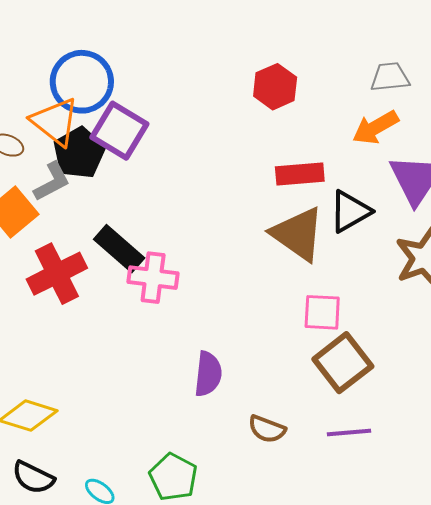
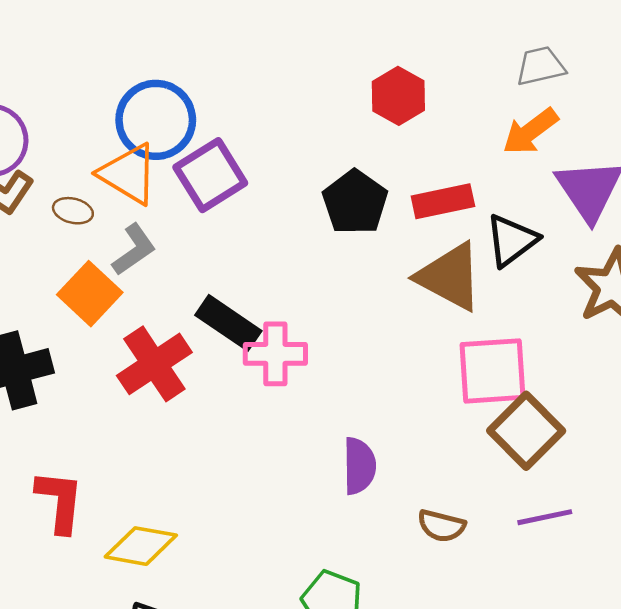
purple square: (119, 131) -> (210, 175), turned 34
black pentagon: (79, 153) -> (355, 202), moved
pink square: (322, 312) -> (493, 371), size x1.5

